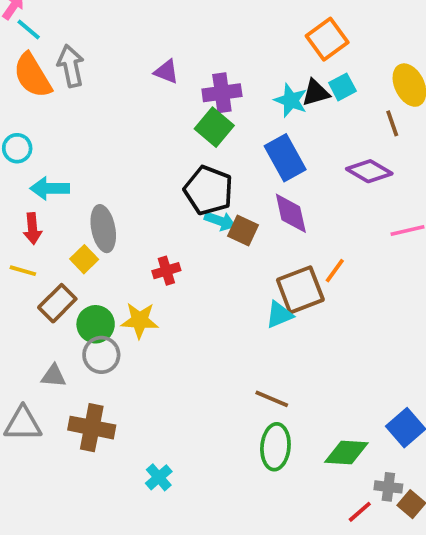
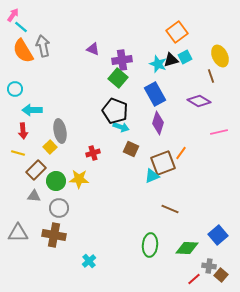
purple diamond: (291, 213) -> (158, 123), turned 30
brown square: (243, 230) -> (131, 149), moved
gray circle: (101, 355) -> (59, 208), moved
gray triangle: (54, 376) -> (34, 196), moved
brown line: (272, 399) -> (170, 209), moved

